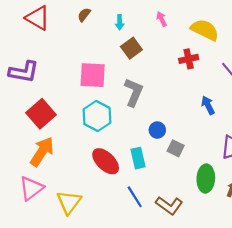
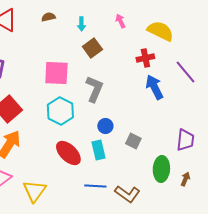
brown semicircle: (84, 15) -> (48, 17), turned 40
blue arrow: (208, 105) -> (154, 87), moved, size x1.4
blue circle: (157, 130) -> (105, 126), moved
blue line: (135, 197) -> (95, 186), turned -55

